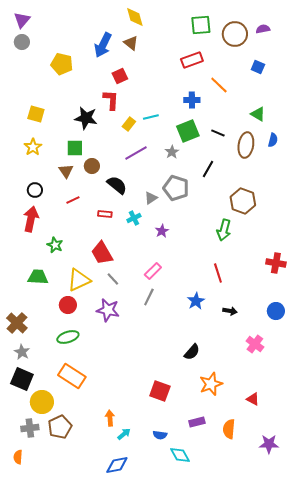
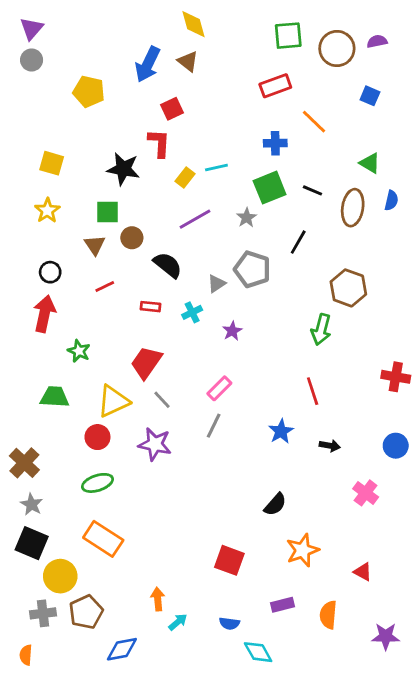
red trapezoid: (102, 253) -> (146, 362), turned 65
blue diamond: (117, 465) -> (122, 649), moved

